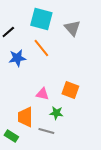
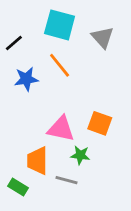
pink triangle: (42, 94) -> (61, 129), size x1.5

